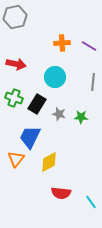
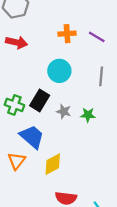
red arrow: (16, 64) -> (17, 42), moved
green cross: (14, 98) -> (14, 105), moved
blue trapezoid: (30, 137) -> (32, 137), turned 105

